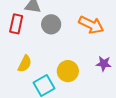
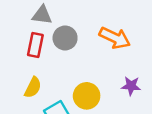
red rectangle: (16, 24) -> (35, 45), moved

